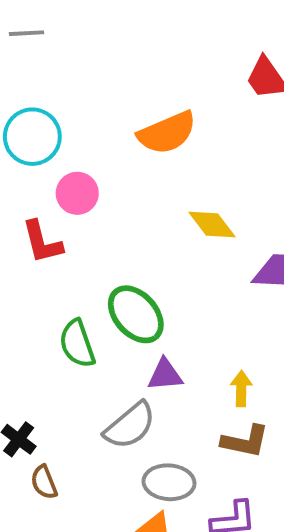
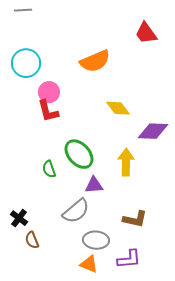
red L-shape: (42, 242) -> (48, 111), moved
green semicircle: (77, 344) -> (49, 169), size x0.7
yellow arrow: (241, 389) -> (126, 162), moved, size x1.5

